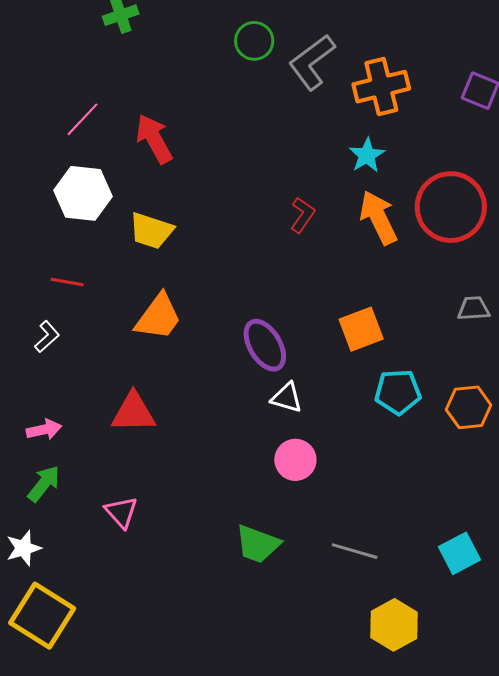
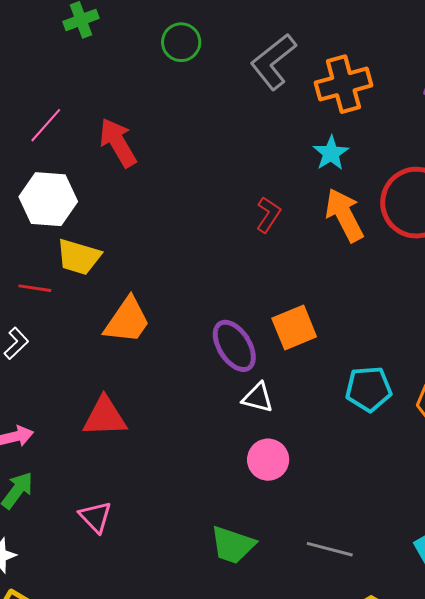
green circle: (254, 41) -> (181, 42), moved
yellow trapezoid: (151, 231) -> (79, 257), moved
orange square: (361, 329) -> (294, 327), moved

